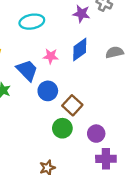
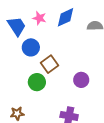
purple circle: (96, 134) -> (81, 80), moved

